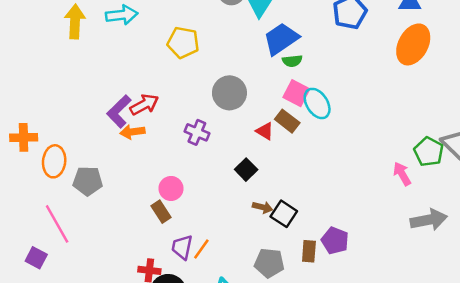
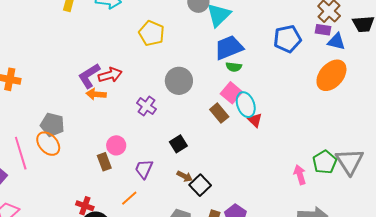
red triangle: (265, 131) -> (255, 120), moved
orange ellipse: (54, 161) -> (48, 144), moved, turned -60
purple trapezoid: (182, 247) -> (144, 169), moved

